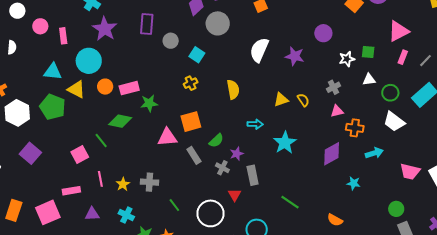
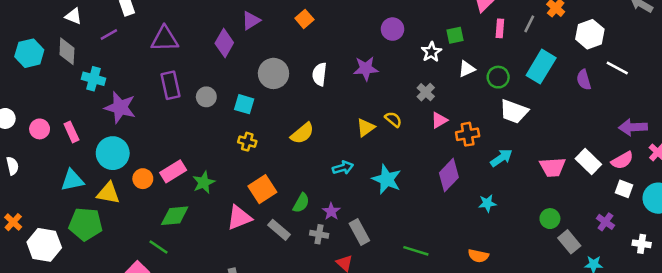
gray circle: (218, 23) -> (273, 73), moved
white semicircle: (259, 50) -> (319, 74), size x0.7
yellow cross: (191, 83) -> (247, 142), turned -32
yellow semicircle: (233, 89) -> (302, 133), turned 78

